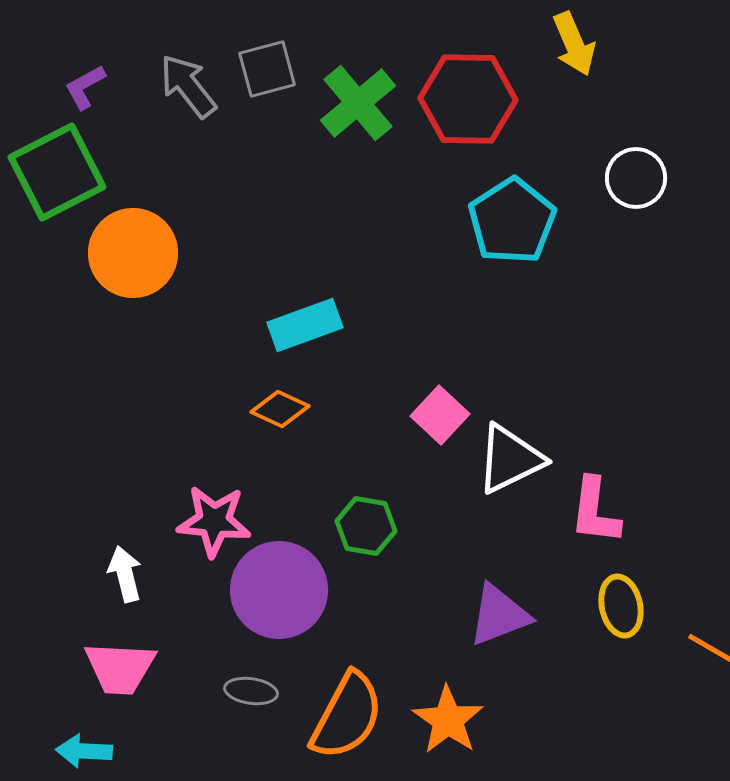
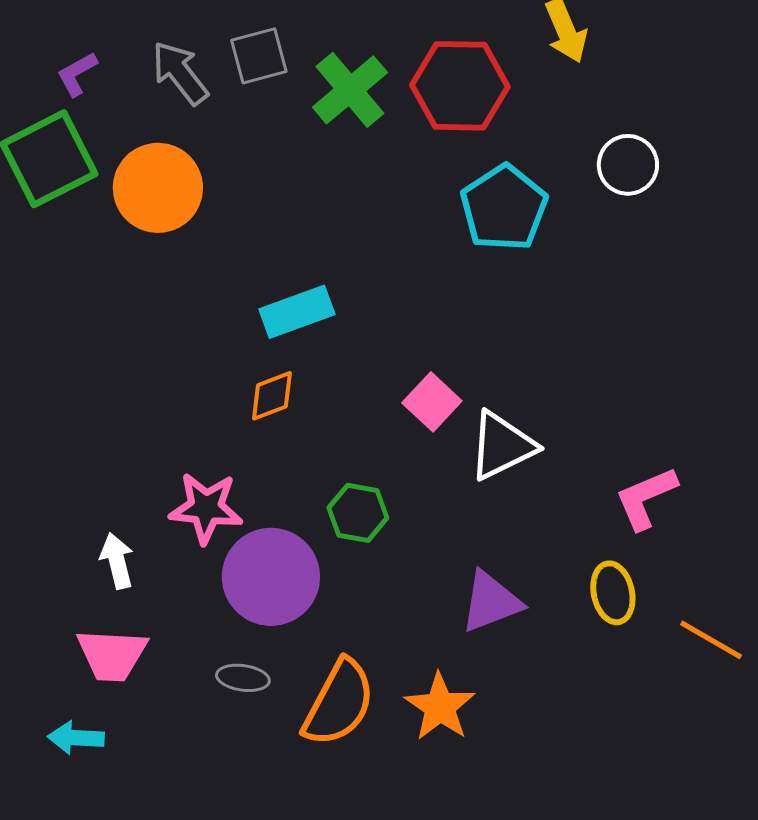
orange circle: (133, 253) -> (158, 188), moved
orange diamond: (280, 409) -> (272, 396), turned -46
pink L-shape: (595, 511) -> (646, 498), moved, turned 60

